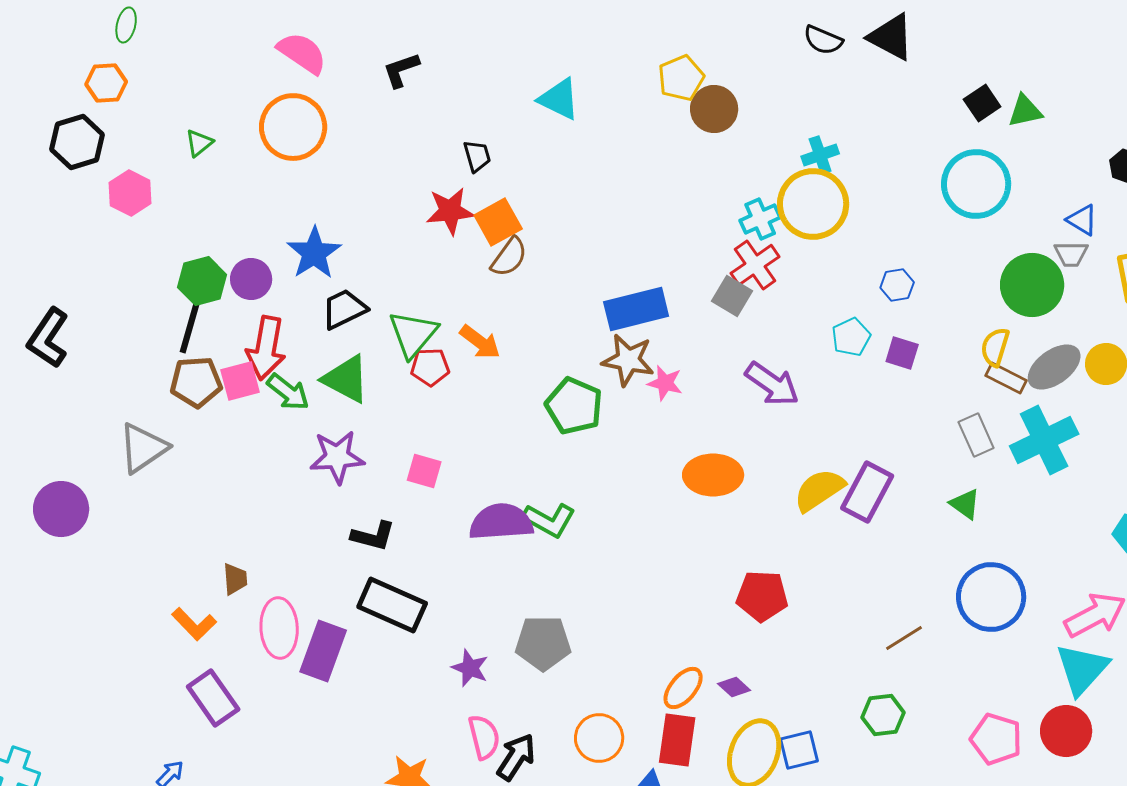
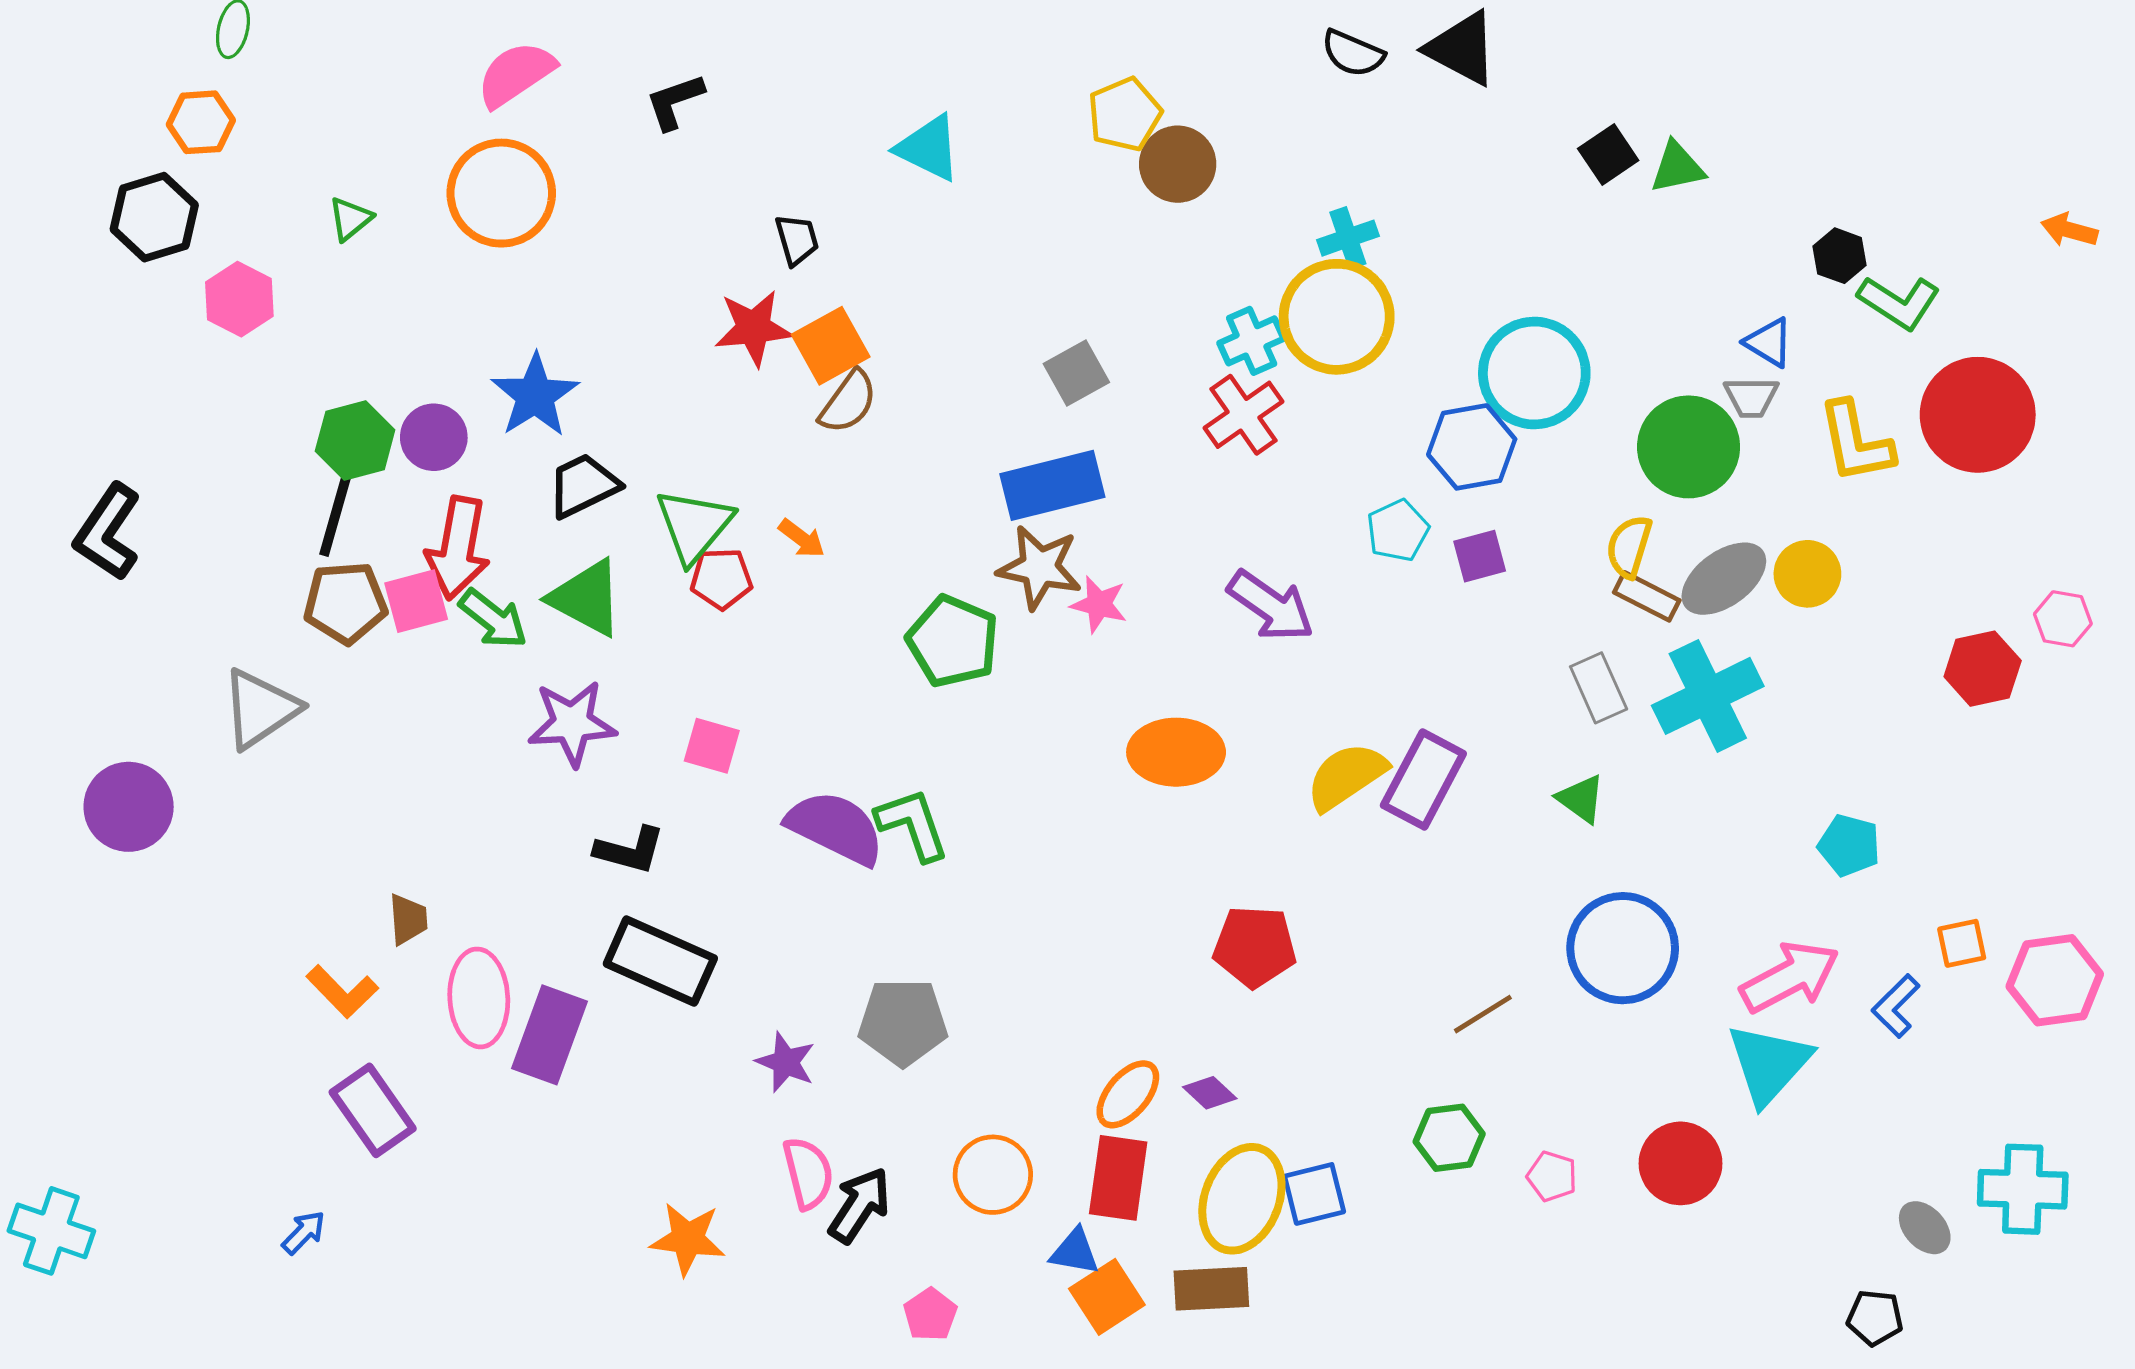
pink semicircle: (302, 53) -> (516, 74), turned -68
cyan circle: (976, 184) -> (1534, 373), moved
blue hexagon: (897, 285) -> (1472, 447), size x1.6
gray square: (732, 296) -> (1076, 373), moved, turned 30
orange arrow: (480, 342) -> (802, 538), size x0.7
purple square: (902, 353) -> (1480, 556), turned -32
green L-shape: (549, 520) -> (913, 824), turned -138
purple semicircle: (501, 522) -> (835, 828), turned 30
red circle: (1066, 731) -> (1680, 1163), moved
pink pentagon: (996, 739) -> (1552, 1176), moved, size x0.6

